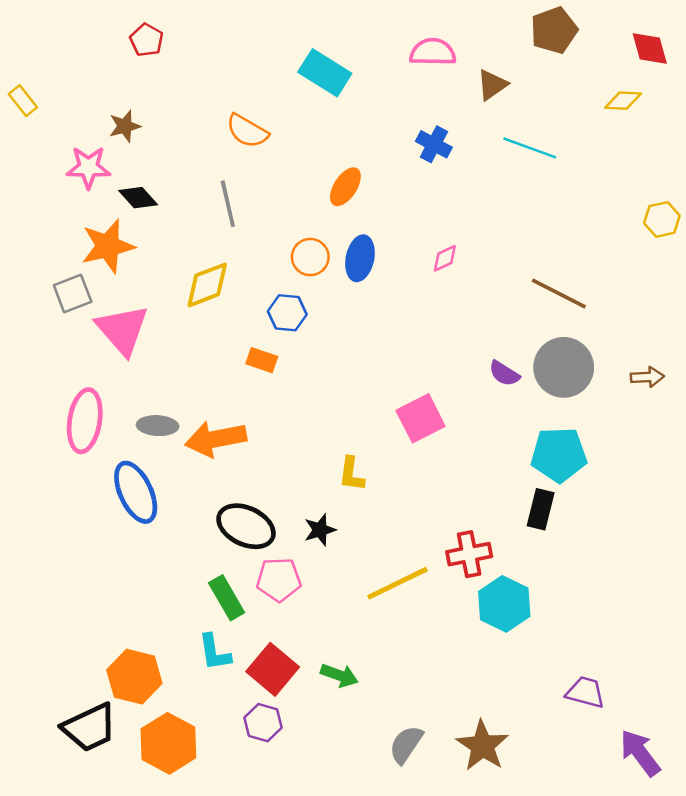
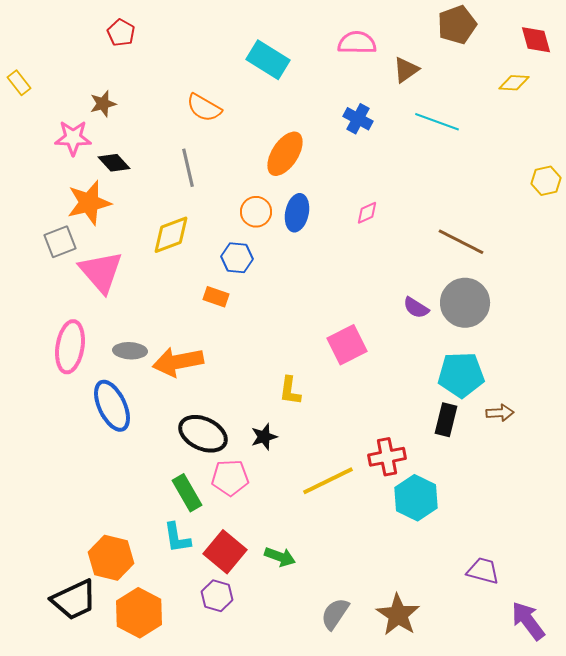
orange ellipse: (345, 187) -> (285, 154), size x1.4
brown arrow: (647, 377) -> (500, 413), moved

